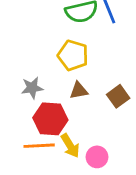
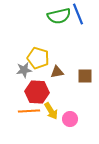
yellow pentagon: (73, 55) -> (38, 58), moved
brown square: (118, 96) -> (85, 76), turned 35

